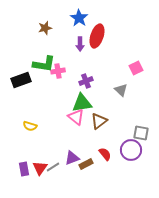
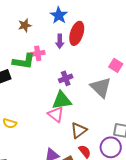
pink square: (136, 68) -> (116, 65), turned -32
pink cross: (58, 71) -> (38, 53), moved
gray triangle: (121, 90) -> (101, 87), size x1.6
brown triangle: (99, 121) -> (79, 130), moved

